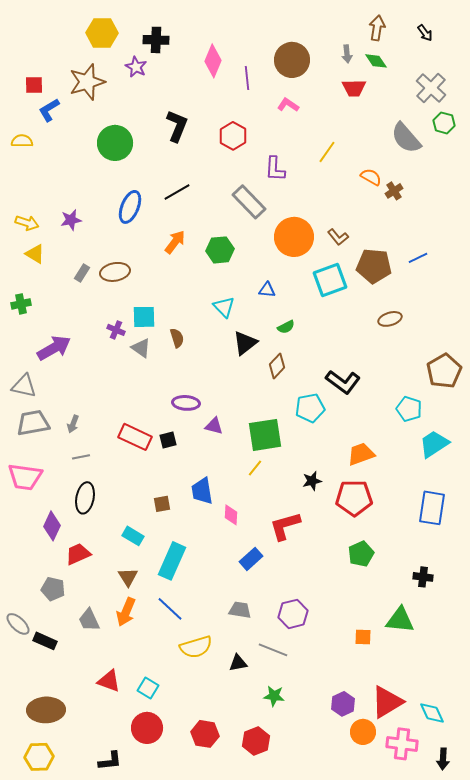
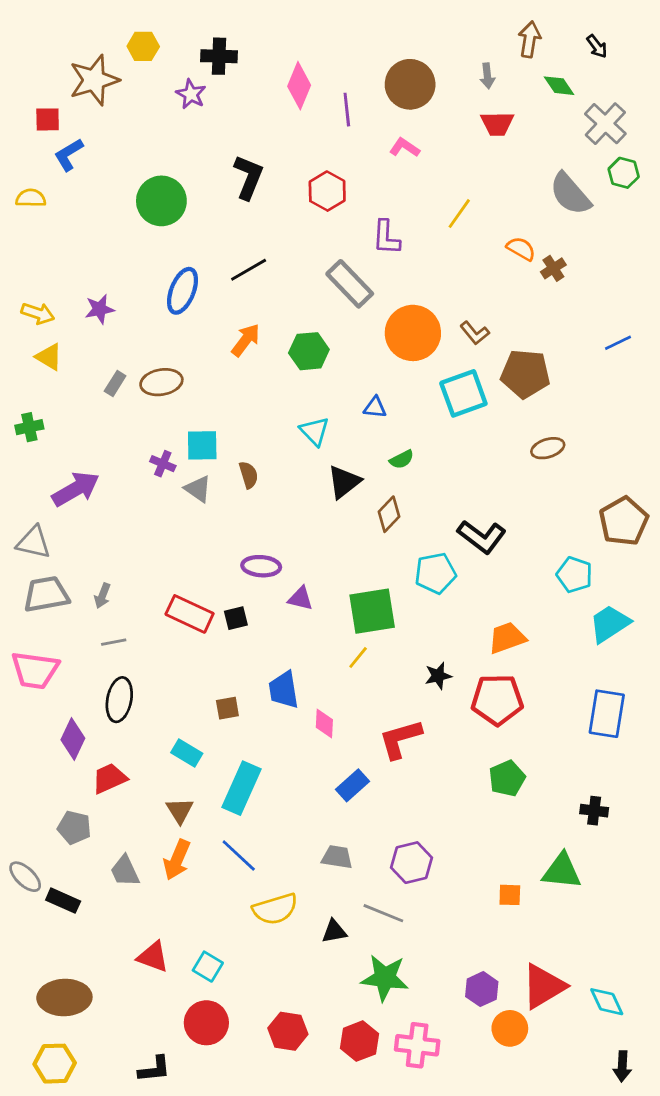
yellow hexagon: (102, 33) -> (143, 46), size x0.7
green diamond: (376, 61) -> (559, 86), moved
brown star: (87, 82) -> (94, 80), moved
blue line: (418, 258) -> (618, 343), moved
green star: (274, 696) -> (385, 978), size x1.6
pink cross: (402, 744) -> (417, 1045), moved

